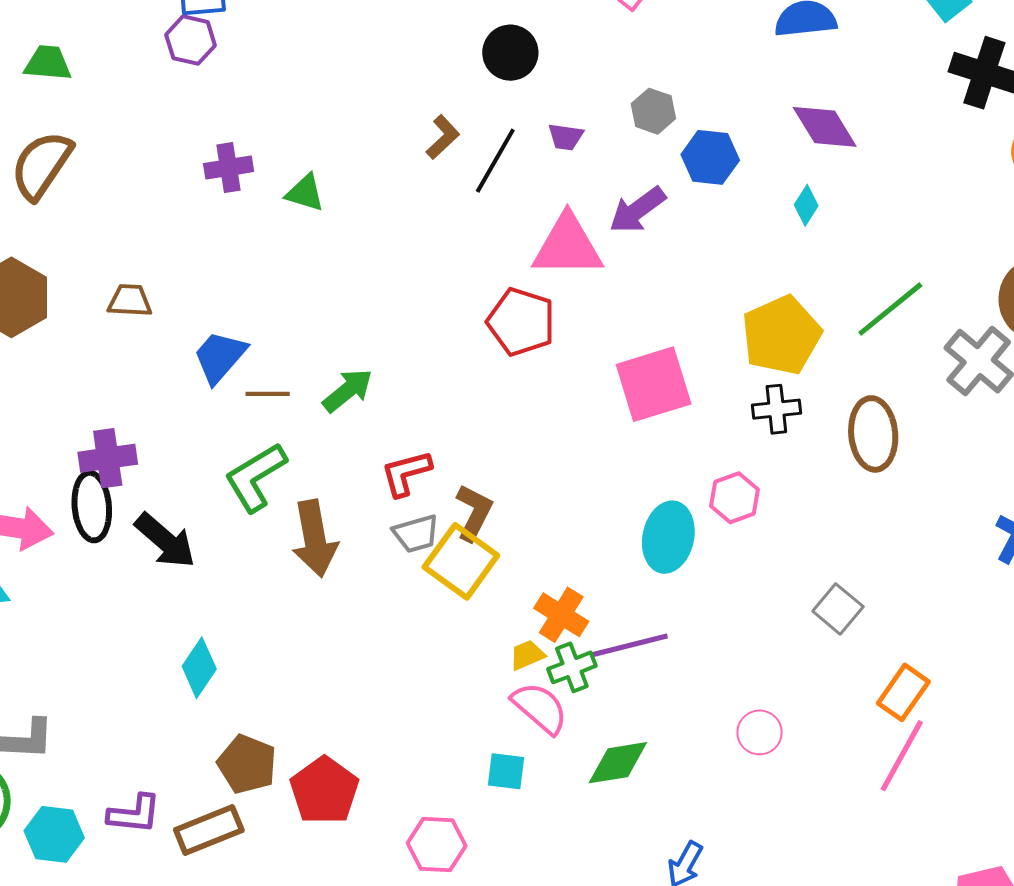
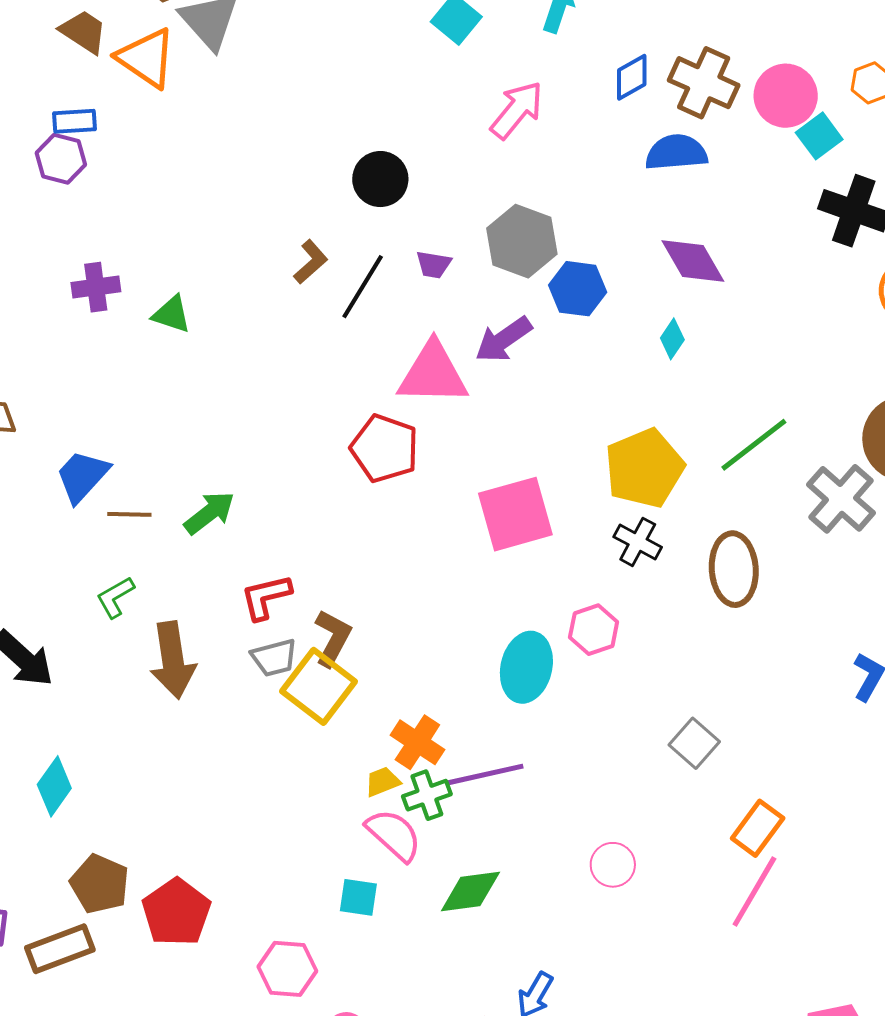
gray hexagon: (653, 111) -> (522, 241), size x1.6
black cross: (776, 409) -> (638, 542), turned 33
green L-shape: (256, 477) -> (115, 597), size x0.6

